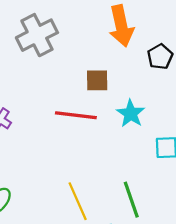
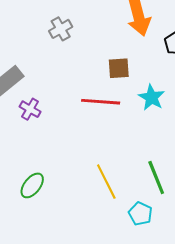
gray cross: (37, 35) -> (61, 29), size x0.6

